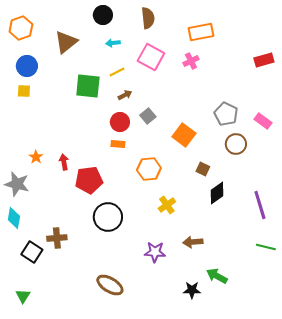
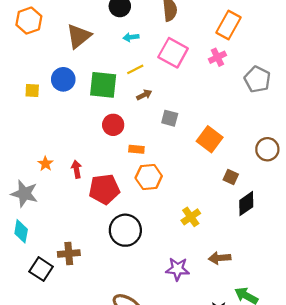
orange rectangle: (201, 32) -> (229, 25), turned -50
blue circle: (27, 66) -> (63, 79), moved
gray pentagon: (226, 114) -> (257, 79), moved
gray square: (148, 116) -> (170, 118), turned -35
red circle: (120, 122) -> (113, 125), moved
orange hexagon: (149, 169) -> (149, 177), moved

